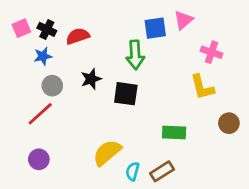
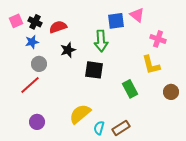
pink triangle: (183, 20) -> (137, 15), turned -42
black star: (91, 79) -> (68, 50), moved
green rectangle: (174, 133) -> (130, 89), moved, turned 60
purple circle: (39, 159) -> (37, 122), moved

